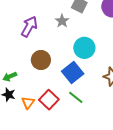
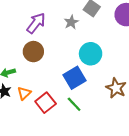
brown circle: (41, 60) -> (33, 52), moved
orange triangle: (28, 103) -> (24, 93), moved

